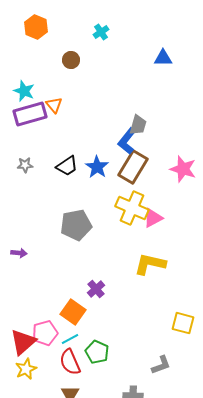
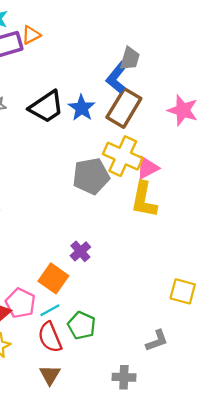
orange triangle: (54, 105) -> (31, 35), turned 42
black trapezoid: (67, 166) -> (46, 107), size x1.4
gray pentagon: (76, 225) -> (91, 176), moved
yellow L-shape: (150, 264) -> (144, 200), moved, turned -92
pink pentagon: (45, 333) -> (20, 303), turned -30

